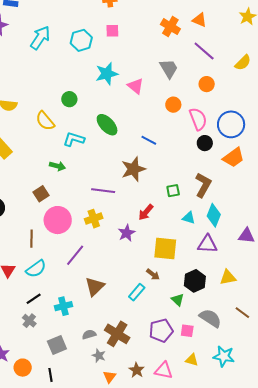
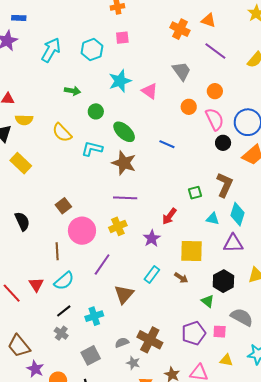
orange circle: (207, 84) -> (215, 91), moved
green circle: (69, 99) -> (96, 111), moved
green arrow: (57, 166) -> (72, 91), moved
brown star: (133, 169) -> (124, 163), moved, turned -30
cyan rectangle: (137, 292) -> (152, 274), moved

